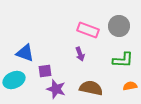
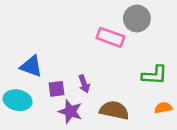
gray circle: (119, 26) -> (137, 19), moved
purple arrow: (80, 54) -> (84, 84), moved
cyan ellipse: (14, 80) -> (18, 100), turned 35

